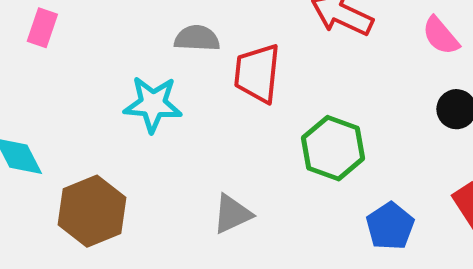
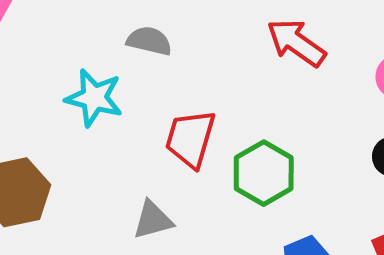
red trapezoid: (257, 73) -> (190, 139), moved

